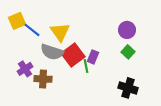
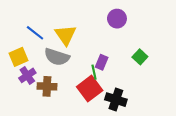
yellow square: (17, 21) -> (19, 57), moved
purple circle: (127, 30) -> (117, 19), moved
red square: (73, 55) -> (90, 89), moved
black cross: (128, 88) -> (116, 100), moved

